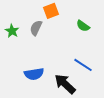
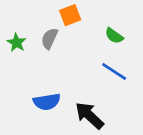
blue line: (83, 65) -> (114, 72), moved

